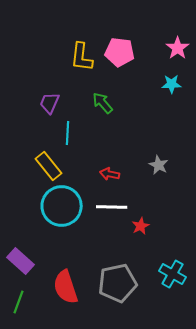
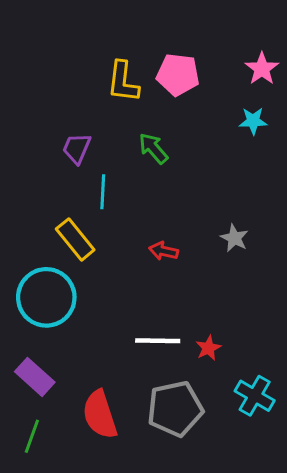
cyan circle: (62, 206) -> (46, 297), moved
white line: (112, 207) -> (158, 341), moved
red star: (141, 226) -> (208, 348), moved

